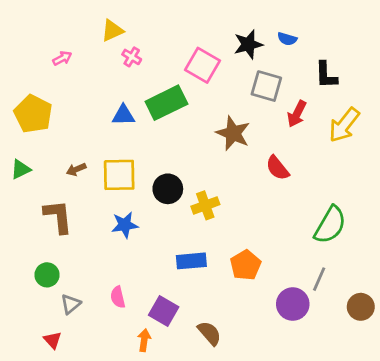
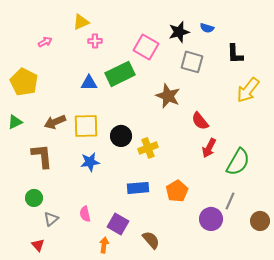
pink cross: (132, 57) -> (95, 41), turned -32
red arrow: (297, 114) -> (209, 148), moved
brown arrow: (76, 169) -> (55, 122), size x1.5

